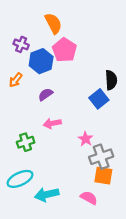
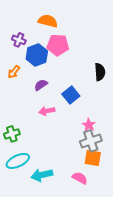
orange semicircle: (53, 23) -> (48, 21), turned -48
pink pentagon: (64, 50) -> (58, 45), turned -30
blue square: (99, 99) -> (71, 95), moved
pink star: (86, 139) -> (89, 125), moved
green cross: (26, 142) -> (12, 134), moved

